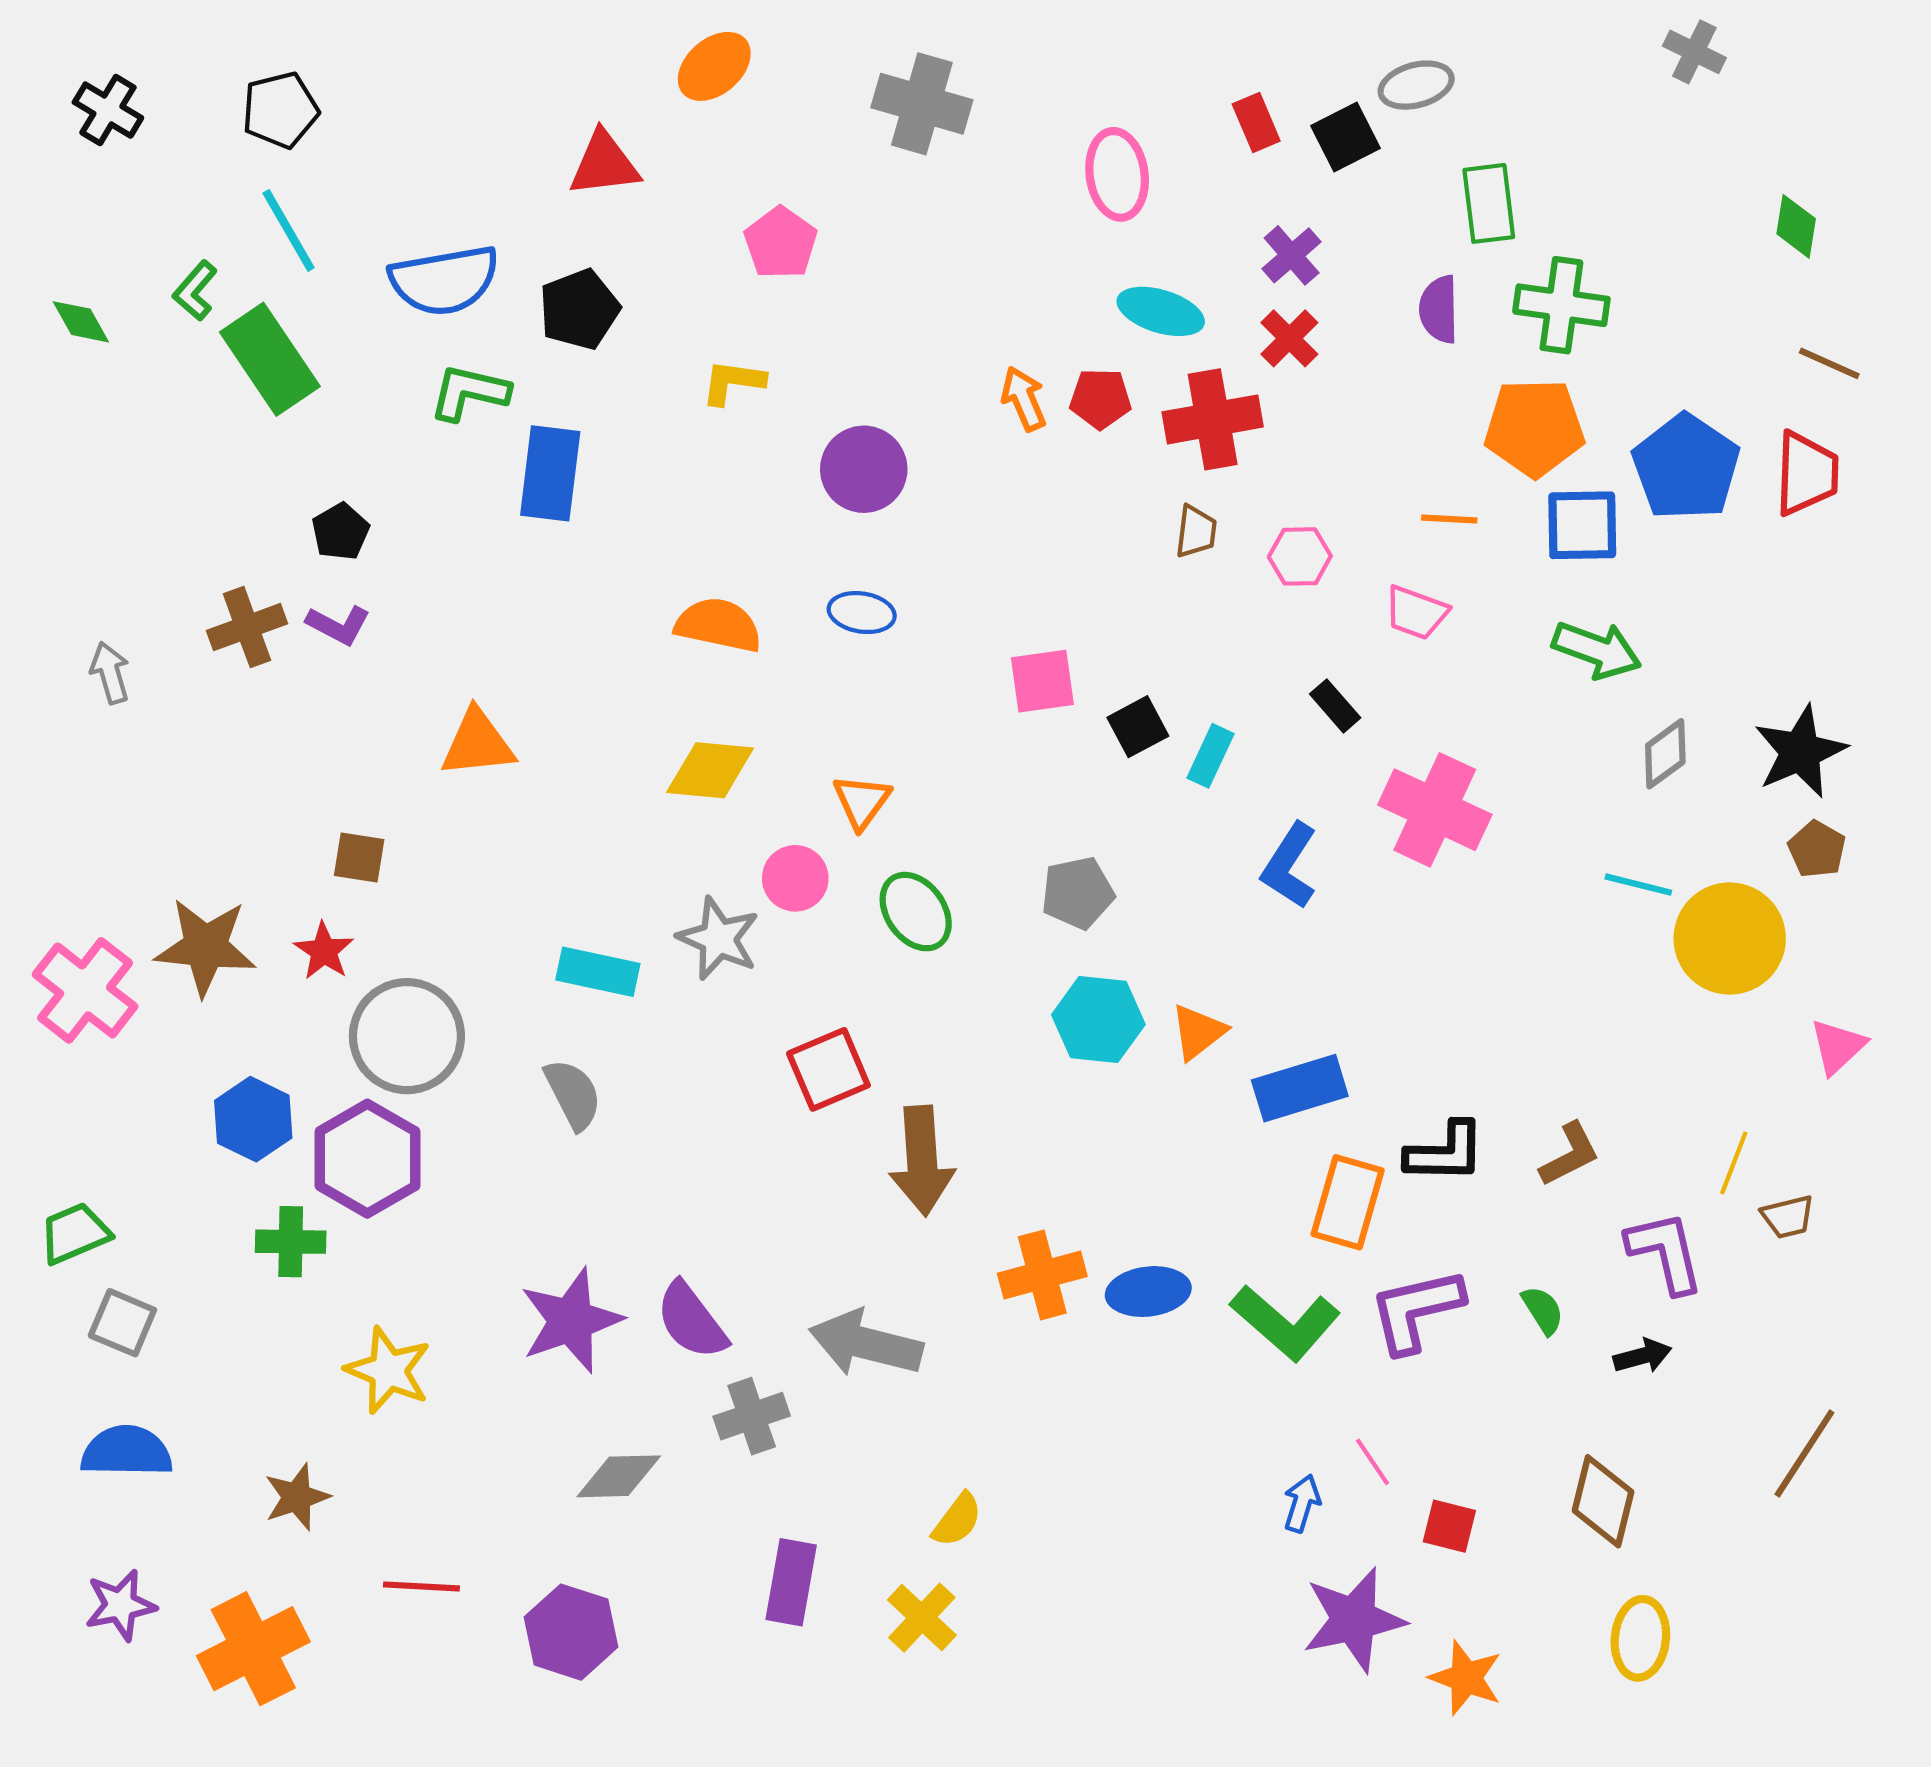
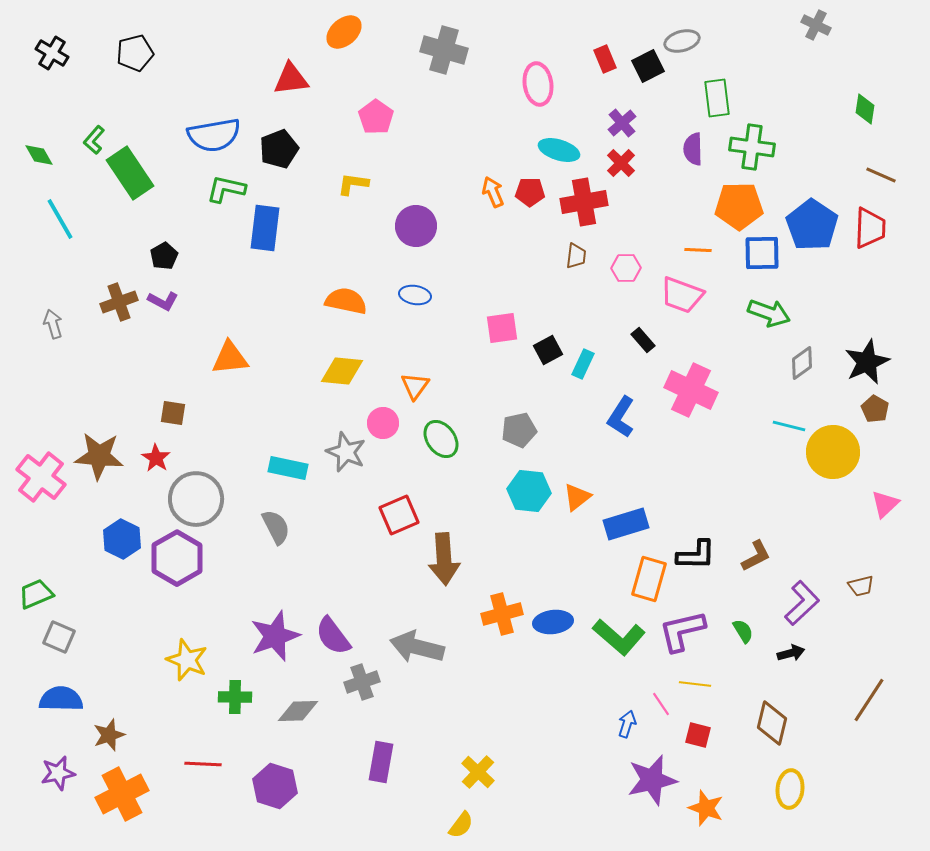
cyan line: (289, 230) -> (60, 219), moved
pink trapezoid: (1416, 613) -> (682, 295), size x1.4
yellow line: (1734, 1163) -> (695, 684), moved, turned 76
green cross: (291, 1242) -> (235, 697), moved
purple L-shape: (1665, 1252) -> (802, 603), turned 60
brown star: (297, 1497) -> (109, 735), moved
yellow semicircle: (957, 1520) -> (461, 825), moved
yellow cross: (922, 1618) -> (478, 772), moved

